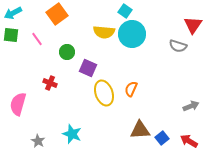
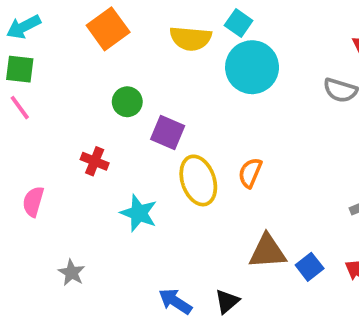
yellow semicircle: (104, 32) -> (191, 38), moved
pink line: (37, 39) -> (20, 108), moved
pink semicircle: (18, 104) -> (33, 202), size x0.7
cyan star: (72, 134) -> (139, 213), moved

